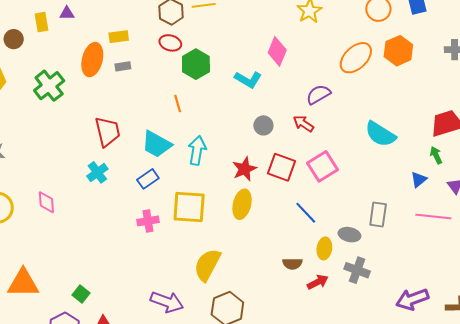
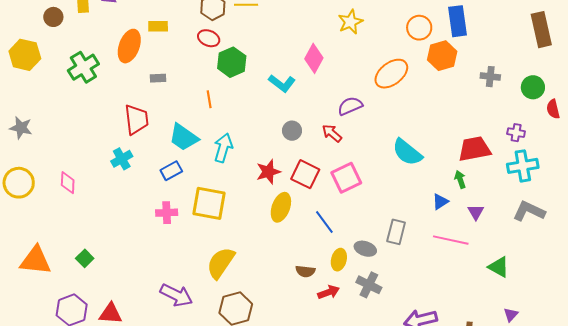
orange hexagon: (398, 51) -> (442, 56), moved
gray rectangle: (123, 66) -> (158, 78), moved
yellow ellipse: (242, 204) -> (281, 207), moved
green square: (81, 294) -> (85, 258), moved

